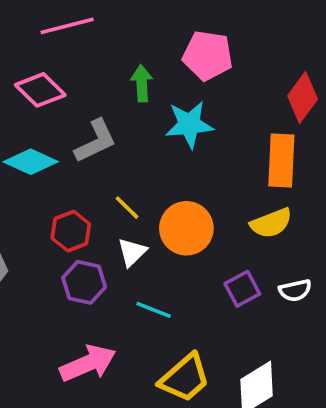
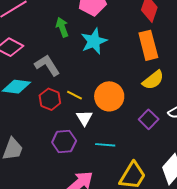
gray L-shape: (96, 141) -> (47, 65), turned -80
red hexagon: (71, 231) -> (50, 99), moved

